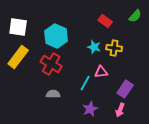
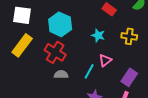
yellow cross: (114, 48) -> (129, 36), moved
pink triangle: (101, 72) -> (105, 60), turned -32
gray semicircle: (53, 94) -> (61, 74), moved

